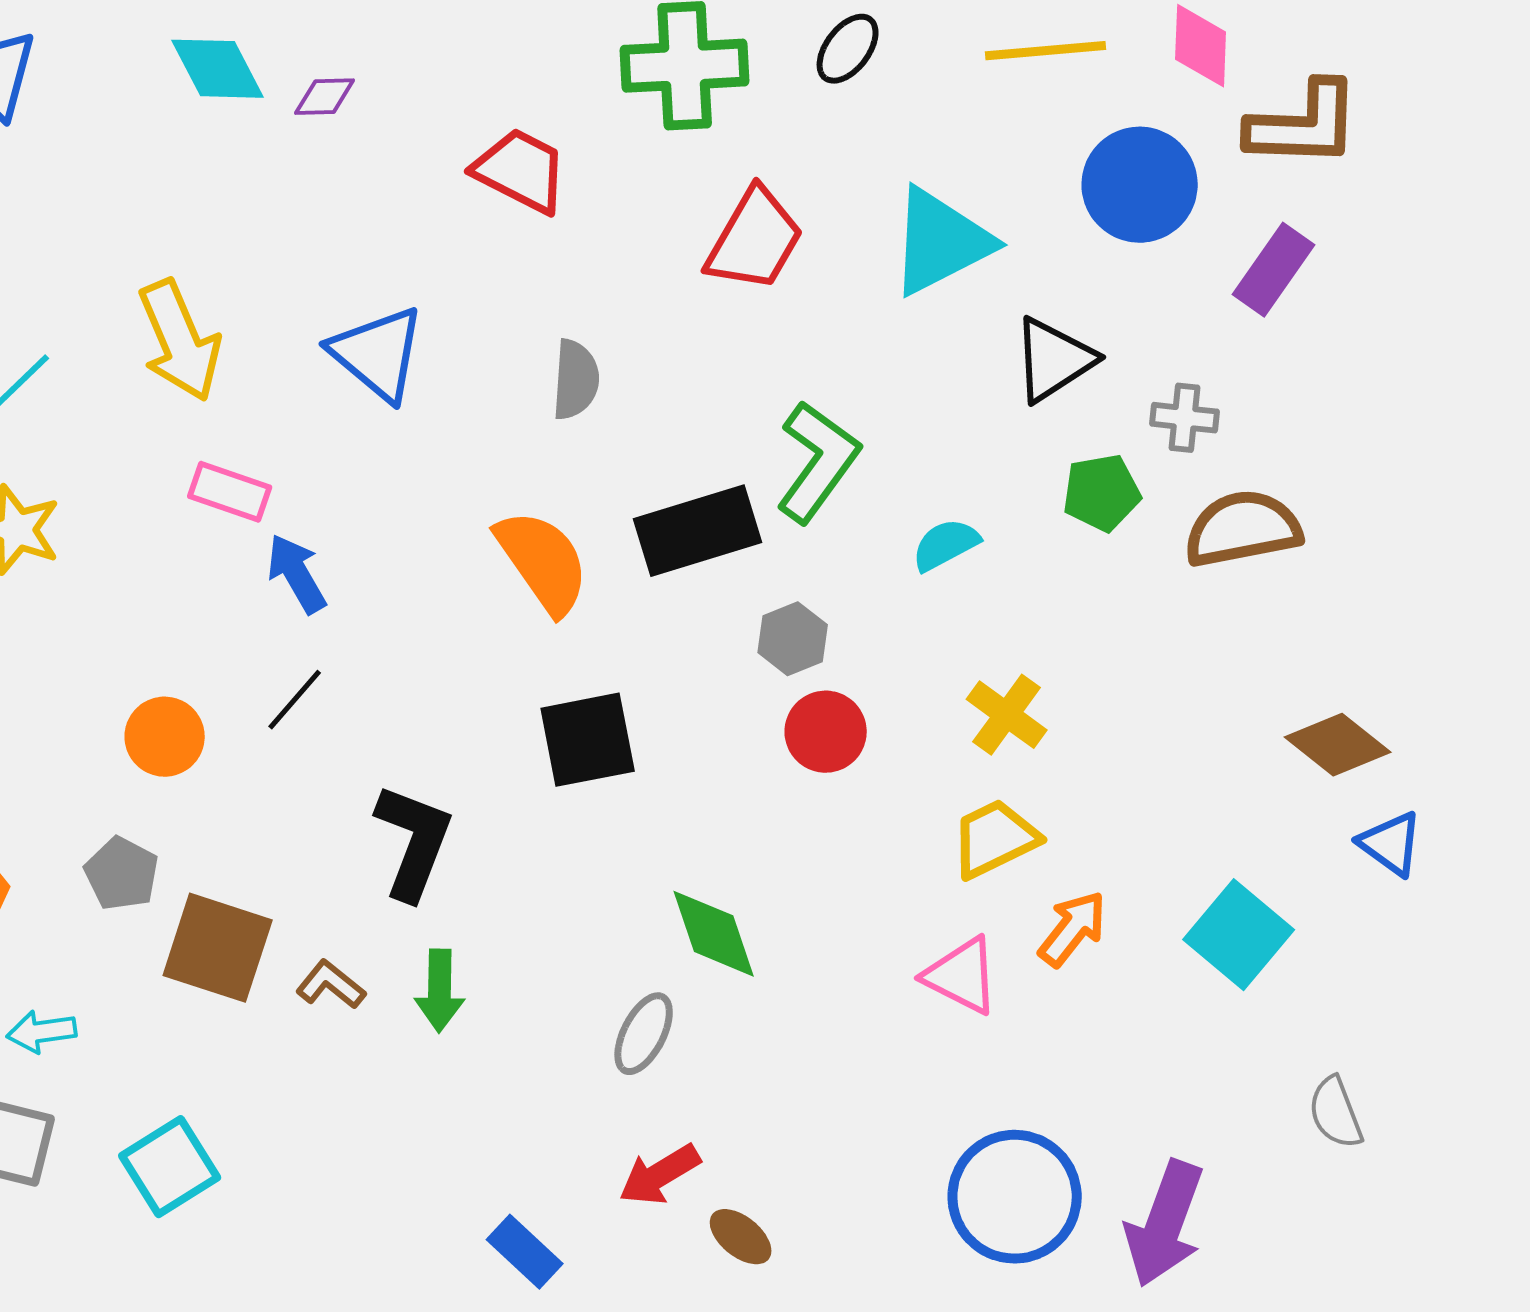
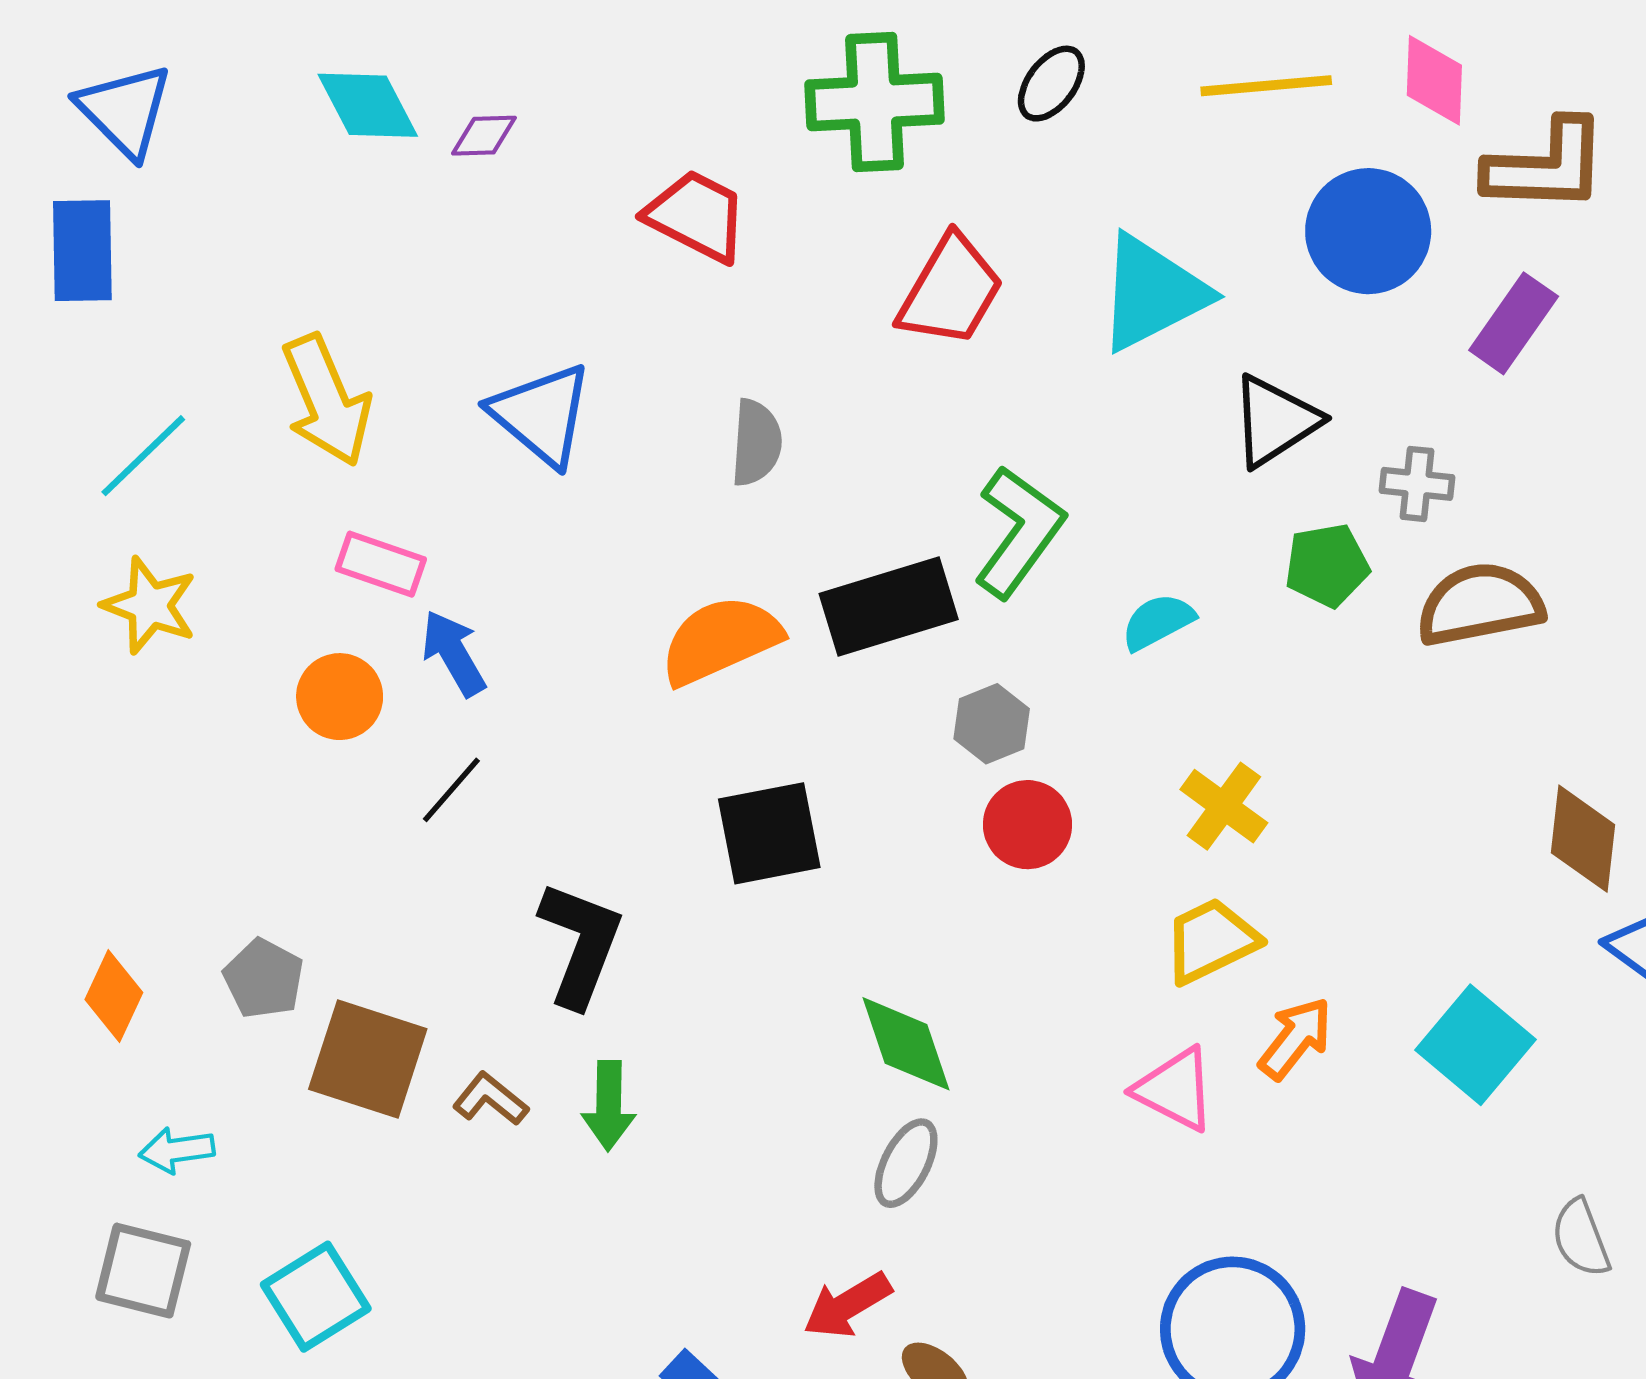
orange semicircle: (543, 562) -> (720, 640), turned -79
orange circle: (165, 737) -> (340, 697), moved
brown diamond: (1338, 745) -> (1583, 839), turned 58
gray ellipse: (644, 1034) -> (906, 1163), moved

